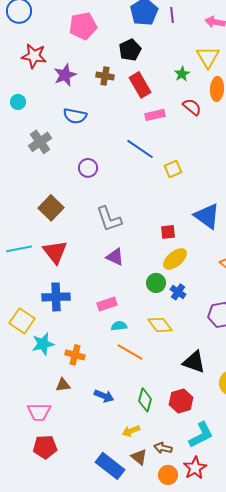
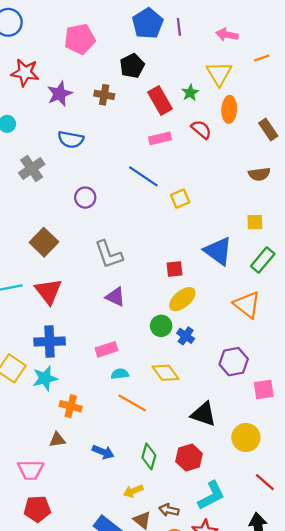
red rectangle: (140, 85) -> (160, 100), moved
cyan star: (43, 344) -> (45, 378), moved

